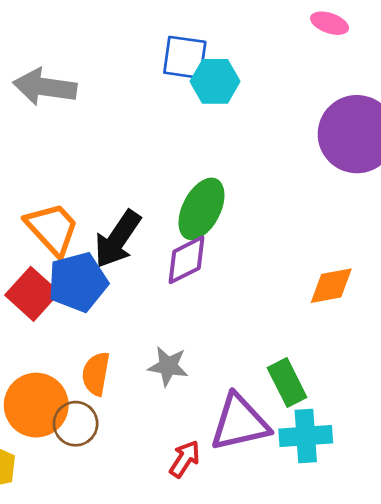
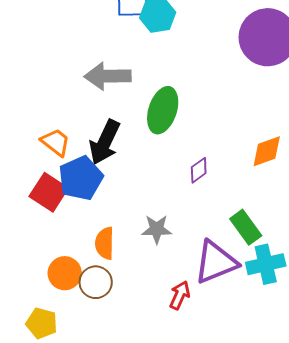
gray arrow: (45, 87) -> (108, 76), moved
orange trapezoid: (52, 229) -> (56, 142), size x0.7
purple diamond: (186, 260) -> (199, 170), moved, size x0.7
orange circle: (36, 405) -> (65, 273), size x0.7

